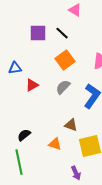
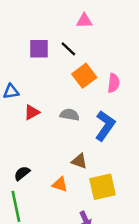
pink triangle: (75, 10) -> (84, 21), turned -32
orange square: (65, 60) -> (84, 76), moved
gray semicircle: (63, 87) -> (70, 115), turned 56

